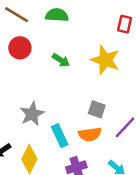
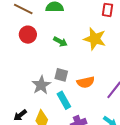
gray square: (97, 109) -> (61, 75), moved
orange semicircle: (90, 134) -> (86, 82), moved

